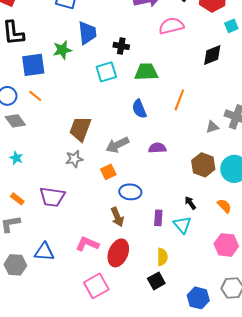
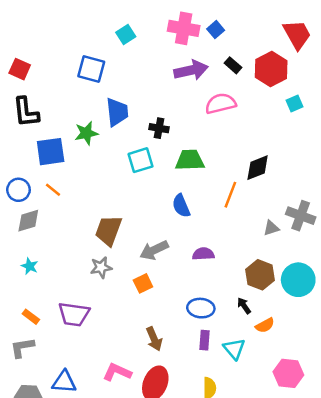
black diamond: (212, 55) -> (258, 168), moved
gray diamond: (15, 121) -> (28, 221), turned -70
blue ellipse: (130, 192) -> (201, 308), moved
black arrow: (190, 203) -> (244, 306), moved
orange semicircle: (224, 206) -> (265, 325), moved, turned 105

